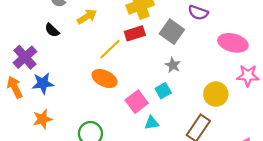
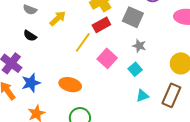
orange ellipse: (104, 79) -> (70, 85), moved
pink square: (137, 102) -> (107, 58), moved
cyan triangle: (152, 123) -> (142, 96), moved

